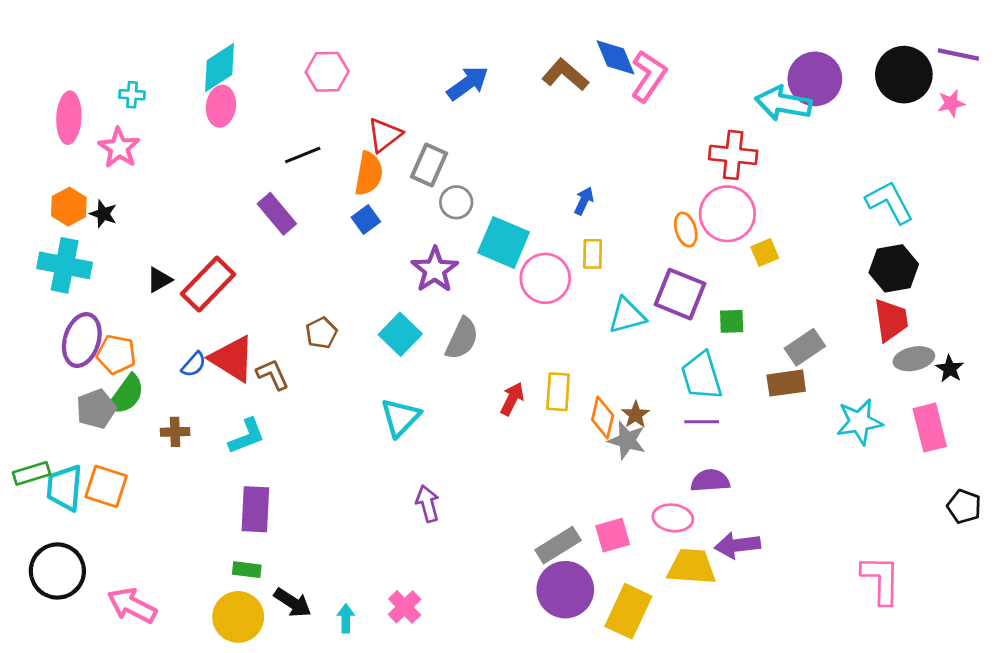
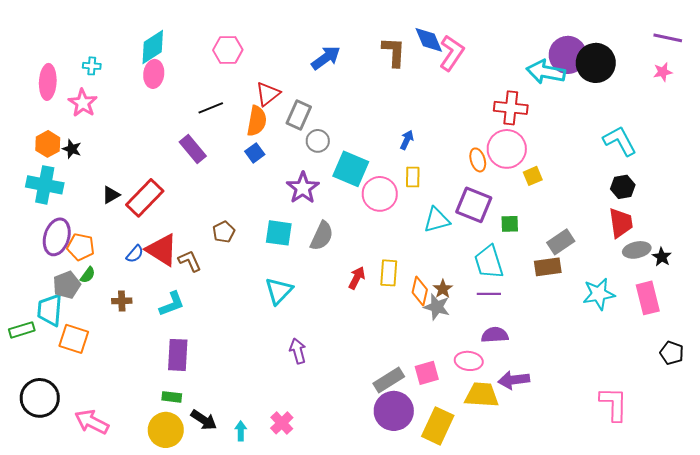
brown L-shape: (565, 75) -> (394, 52), turned 52
black circle: (904, 75) -> (596, 63), moved
black hexagon: (894, 268) -> (623, 187), size x0.7
cyan square: (400, 334) -> (279, 233), turned -36
green semicircle: (126, 395) -> (88, 275), size x0.6
cyan trapezoid: (65, 488) -> (50, 310), moved

